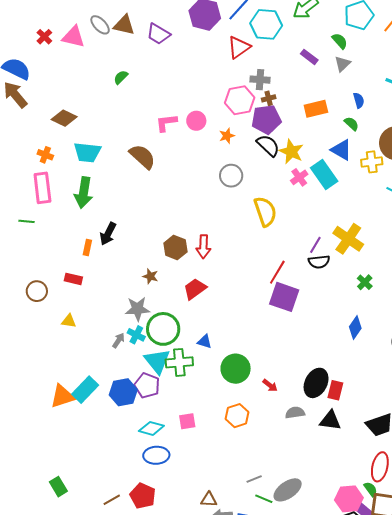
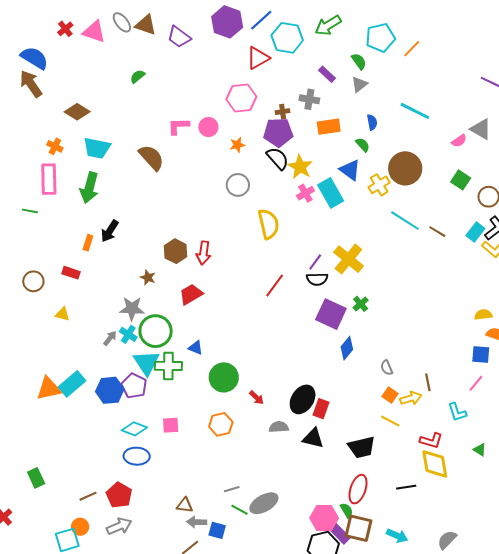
gray cross: (260, 80) -> (309, 99), moved
pink hexagon: (240, 100) -> (241, 98), moved
yellow cross: (372, 162) -> (379, 185), turned -30
purple square: (284, 297) -> (331, 314), moved

